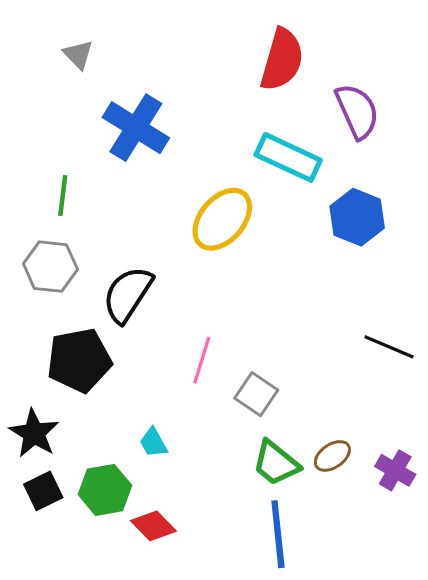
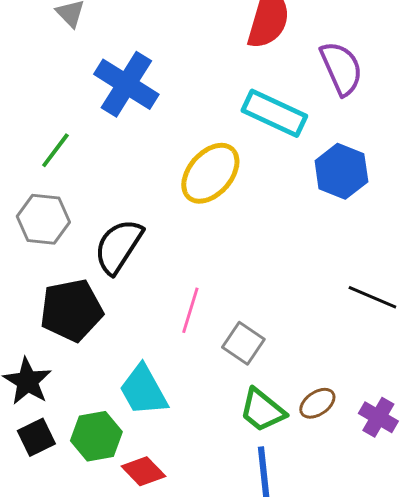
green line: (63, 196) -> (55, 150), turned 30
cyan trapezoid: (153, 443) -> (143, 390), size x1.8

